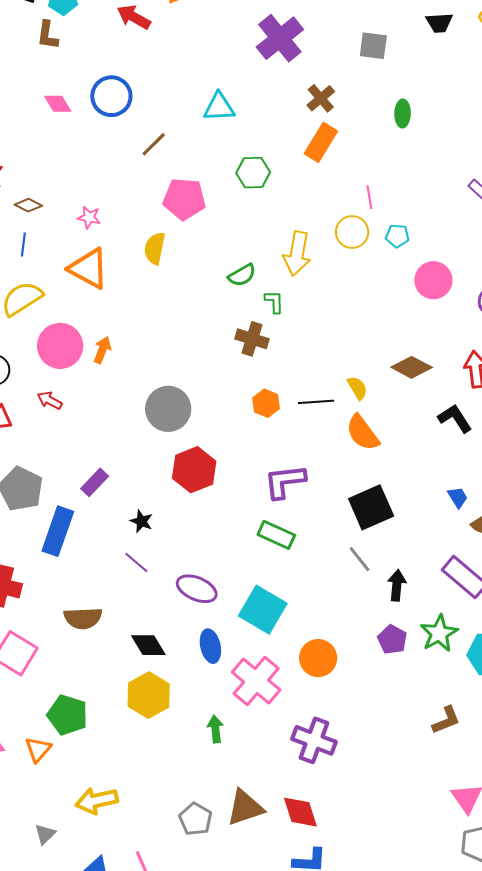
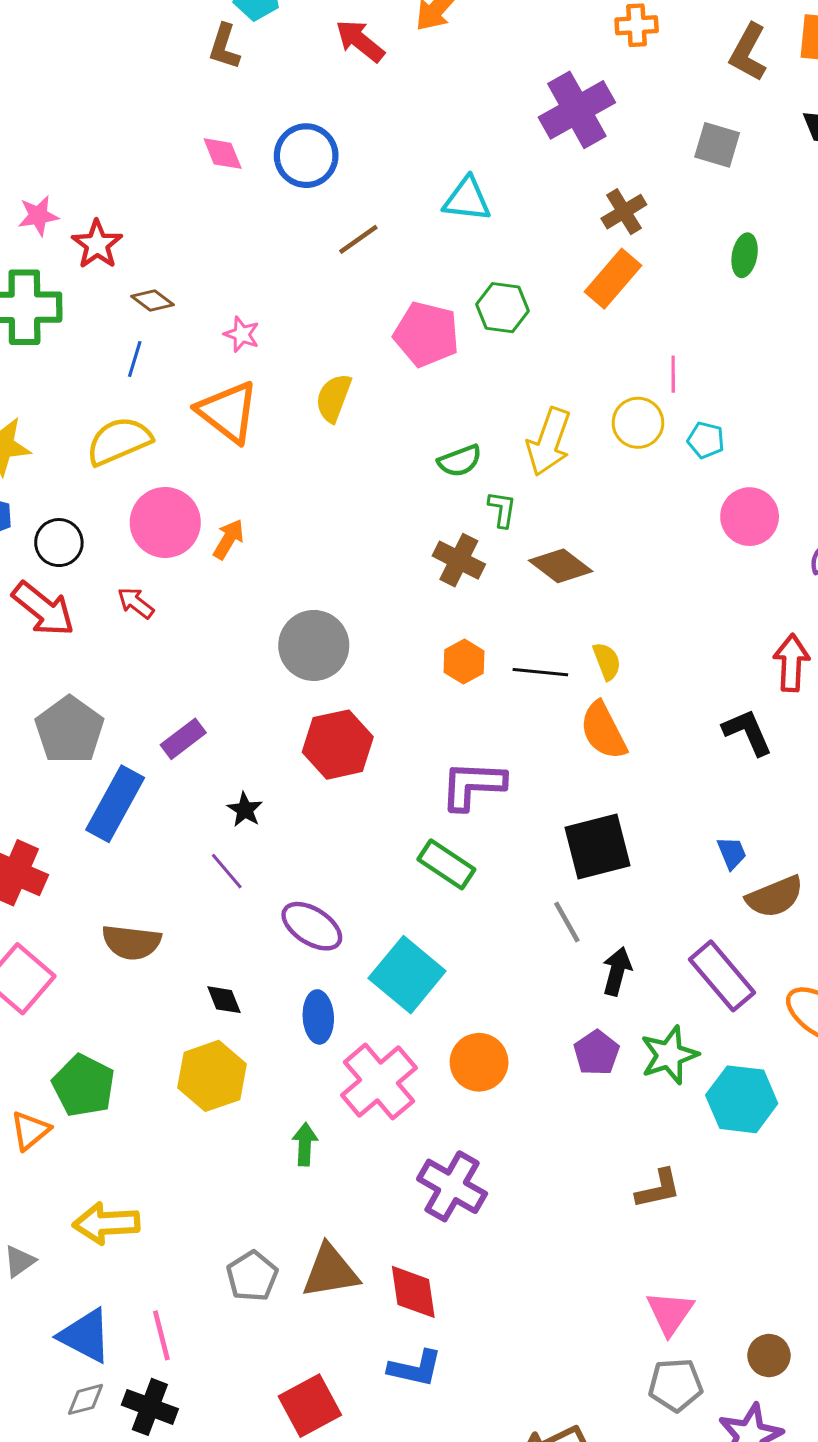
pink pentagon: (184, 199) -> (426, 334), moved
brown diamond: (412, 367) -> (561, 566), moved
black diamond: (148, 645) -> (224, 1000), size x0.7

